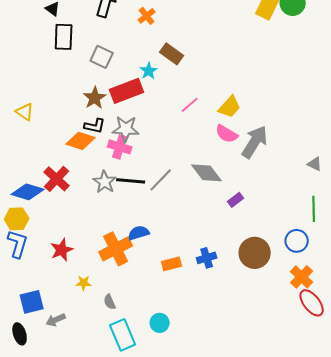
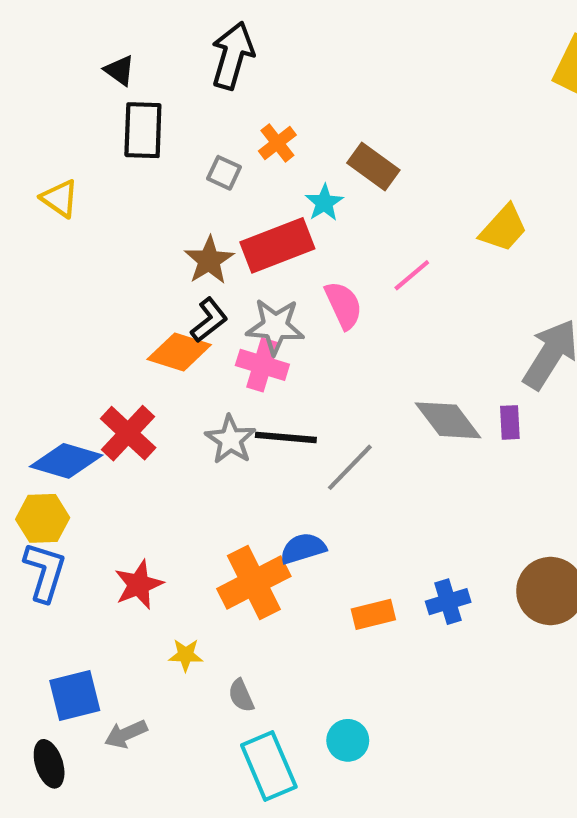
orange cross: (147, 16) -> (277, 143), moved
gray square: (102, 57) -> (224, 173), size x0.7
yellow trapezoid: (230, 107) -> (504, 228), moved
yellow triangle: (25, 112) -> (60, 198), moved
black L-shape: (95, 126) -> (209, 320), turned -50
pink semicircle: (227, 134) -> (344, 305), moved, turned -145
gray line: (161, 180) -> (350, 467), moved
purple rectangle: (236, 200) -> (510, 422), moved, turned -56

